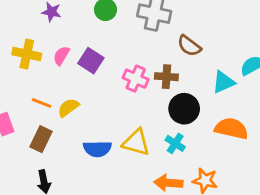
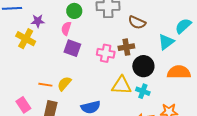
yellow cross: (27, 54) -> (26, 39), moved, turned 30
pink semicircle: (61, 56) -> (66, 28), moved
yellow triangle: (136, 142) -> (121, 85), moved

